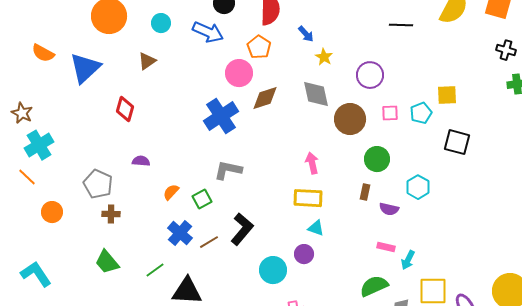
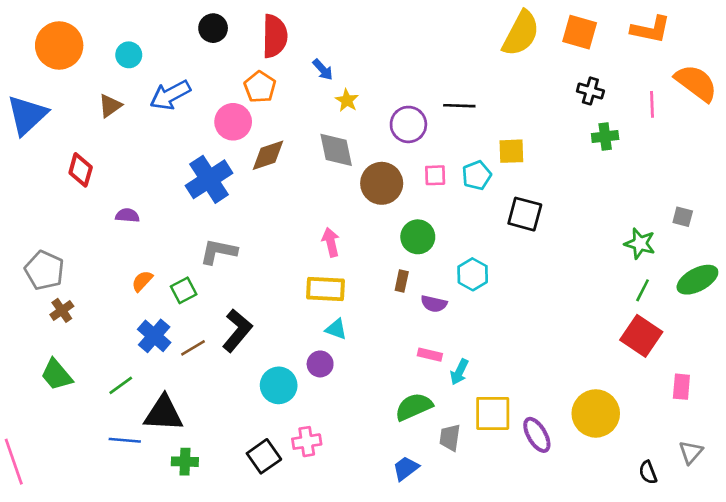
black line: (401, 25) -> (459, 106), moved
blue arrow: (208, 32) -> (170, 95), moved, turned 128
purple semicircle: (141, 161) -> (127, 215), moved
brown cross: (111, 214) -> (62, 310), turned -36

